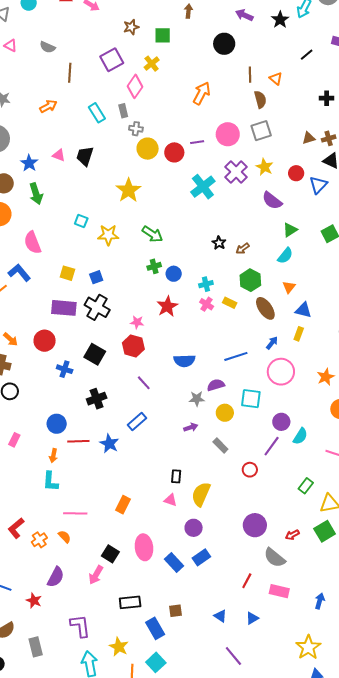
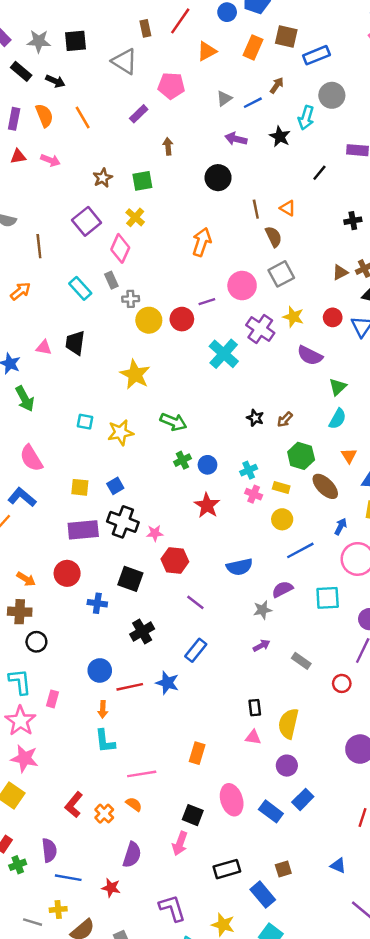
pink star: (137, 322) -> (155, 533), moved
yellow circle: (225, 413) -> (282, 519), moved

